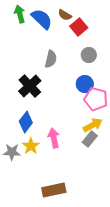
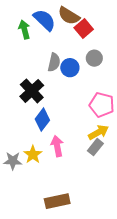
green arrow: (20, 14) -> (24, 30), moved
brown semicircle: (65, 15) -> (69, 16), size x1.5
blue circle: (85, 84) -> (70, 68), moved
blue diamond: (26, 122) -> (42, 120), moved

